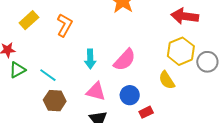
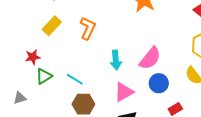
pink triangle: (96, 91) -> (124, 92), turned -40
blue circle: (130, 95) -> (159, 83), moved

